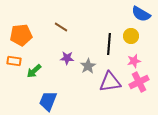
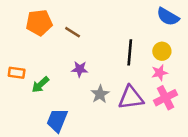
orange pentagon: (21, 35) -> (39, 23), moved
yellow circle: (131, 36) -> (162, 51), moved
gray star: (88, 66) -> (100, 94), moved

